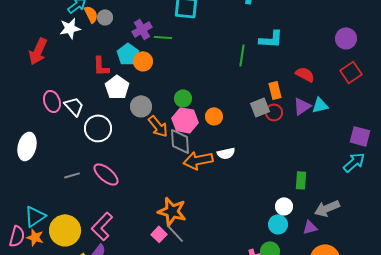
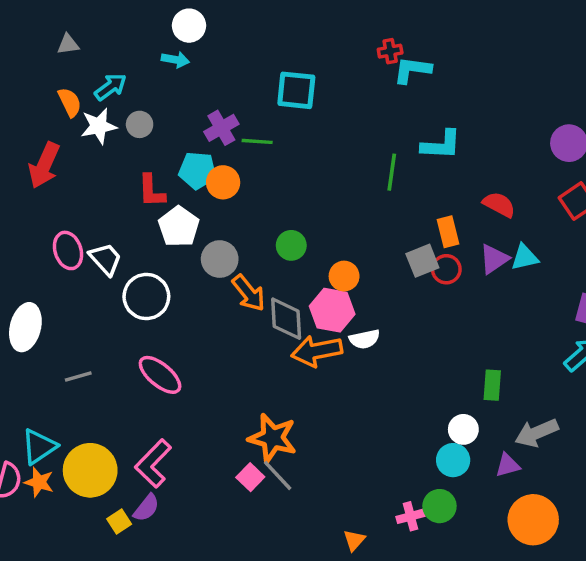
orange semicircle: (91, 14) -> (70, 102), moved
gray circle: (105, 17) -> (140, 124), moved
cyan pentagon: (128, 54) -> (198, 170), turned -30
pink hexagon: (185, 120) -> (332, 310), moved
gray line: (72, 175) -> (78, 377), moved

